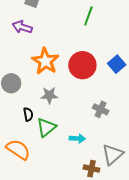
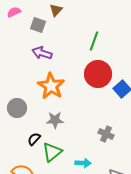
purple arrow: (22, 27) -> (42, 53), moved
red circle: (82, 65) -> (98, 74), moved
black semicircle: (28, 114) -> (34, 139), turned -128

